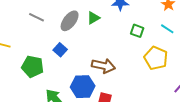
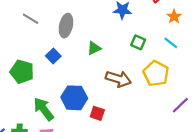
green triangle: (93, 18) -> (94, 48), moved
gray ellipse: (70, 21) -> (66, 26), turned -30
brown arrow: (103, 66) -> (118, 79), moved

